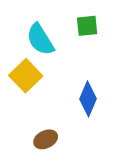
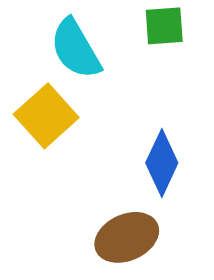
brown ellipse: (46, 139) -> (127, 237), moved, size x1.4

